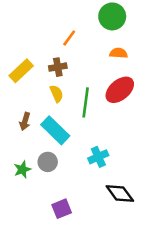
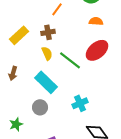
green line: (86, 102) -> (70, 60), turned -60
brown arrow: (25, 121) -> (13, 73), moved
green star: (22, 169) -> (16, 124), moved

